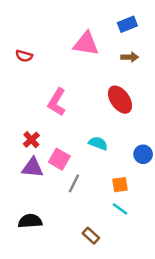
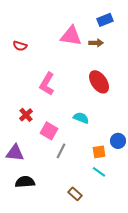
brown arrow: (130, 57) -> (96, 43), moved
blue circle: (143, 154) -> (118, 141), moved
purple triangle: (33, 168) -> (15, 153), moved

